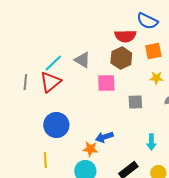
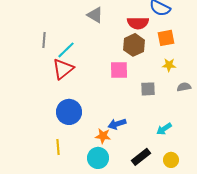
gray triangle: (82, 60) -> (95, 15), moved
gray line: (25, 82) -> (44, 40), moved
cyan arrow: (151, 142) -> (164, 129), turned 56

